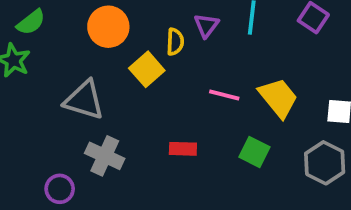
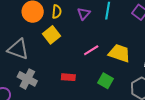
yellow semicircle: (175, 42) -> (57, 12), moved
pink line: (224, 95) -> (91, 50), turned -49
yellow trapezoid: (278, 98) -> (119, 53), turned -35

